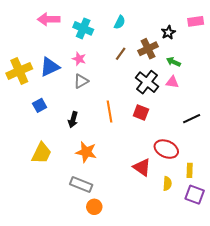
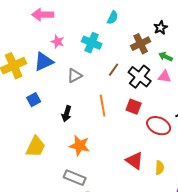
cyan cross: (83, 28) -> (92, 43), moved
brown line: (121, 54) -> (114, 70), moved
pink star: (79, 59) -> (58, 42), moved
red ellipse: (166, 149) -> (159, 126), moved
yellow semicircle: (167, 183) -> (160, 168), moved

